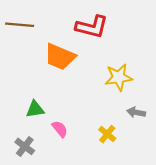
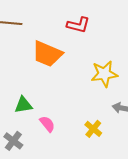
red L-shape: (92, 27) -> (78, 25), size x0.7

